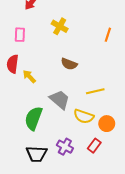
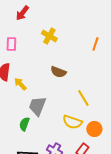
yellow line: (95, 91) -> (83, 98), turned 72
gray trapezoid: (60, 100) -> (37, 106), moved, turned -110
green semicircle: (33, 118) -> (24, 124), size x0.6

